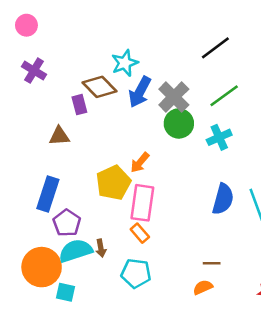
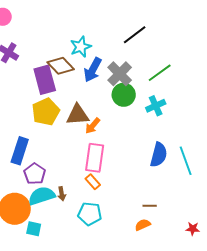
black line: (215, 48) -> (135, 35), moved
purple rectangle: (79, 105) -> (45, 80), size x1.8
brown triangle: (59, 136) -> (78, 115), moved, size x1.4
yellow pentagon: (113, 183) -> (46, 112), moved

